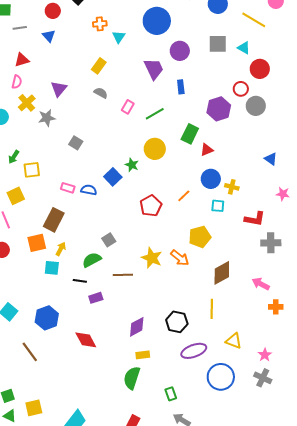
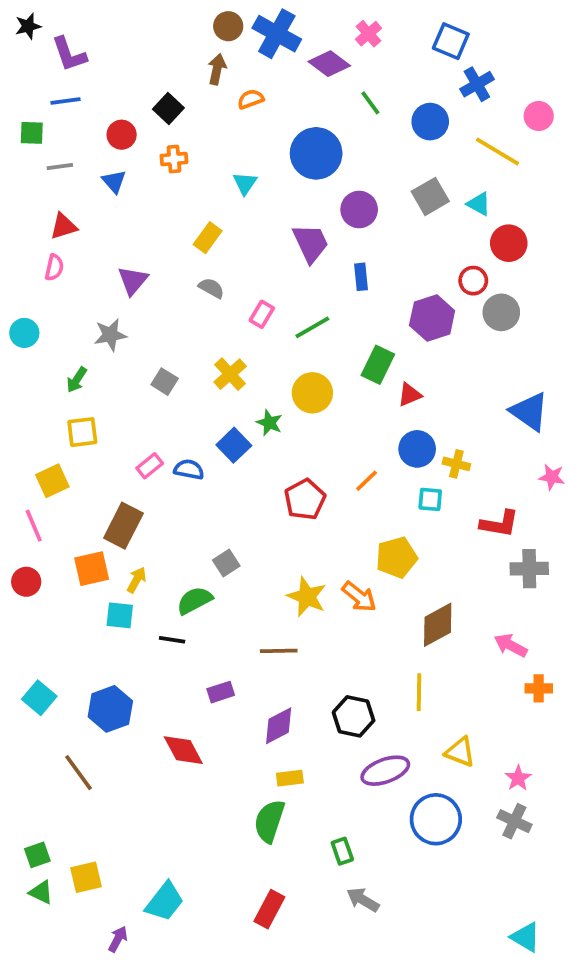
orange cross: (100, 24) -> (174, 159), moved
gray square: (218, 44) -> (430, 196), turned -30
yellow cross: (27, 103) -> (230, 374), moved
green arrow: (14, 157) -> (77, 380), moved
blue triangle: (271, 159) -> (529, 412), size x1.6
pink rectangle: (68, 188) -> (150, 466), turned -56
brown line: (123, 275) -> (279, 651), moved
purple rectangle: (96, 298) -> (221, 692), moved

